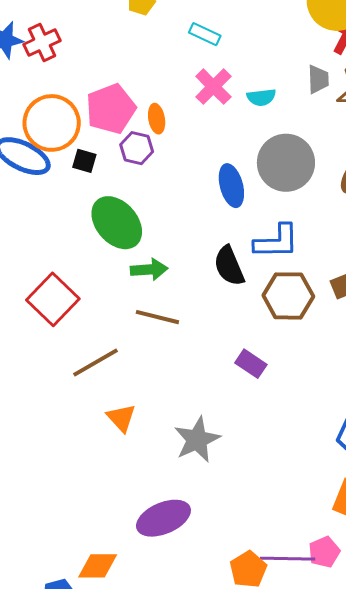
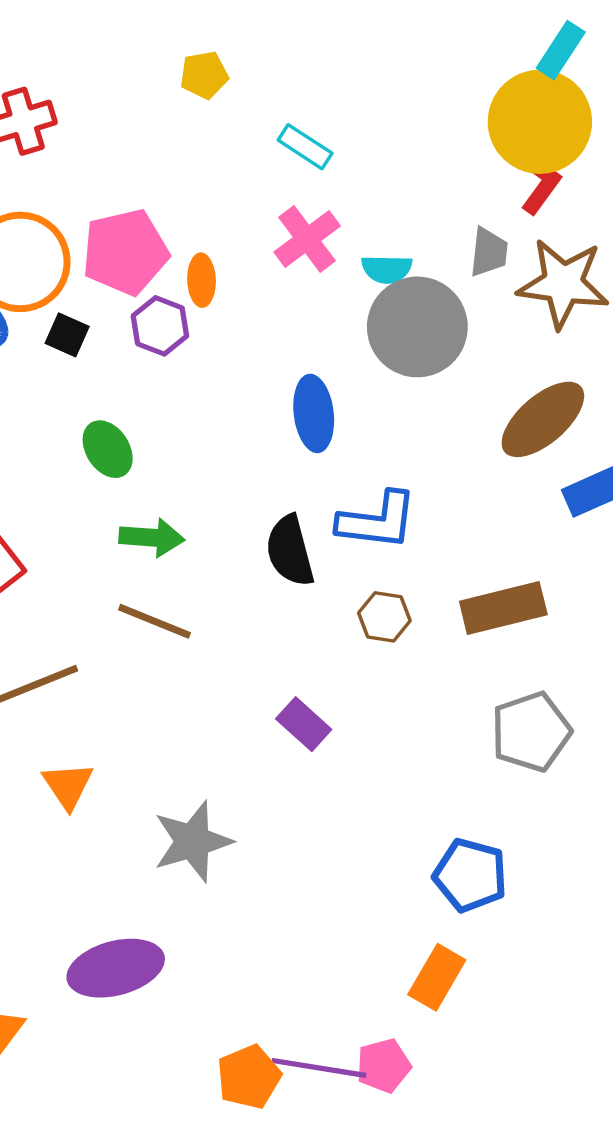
gray circle: (286, 163) -> (417, 327), moved
green ellipse: (117, 223) -> (108, 449), size x0.6
brown hexagon: (288, 296) -> (384, 617), size x0.6

